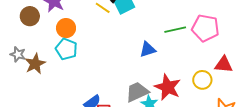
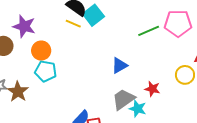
blue triangle: (148, 50) -> (119, 66), moved
red star: (168, 87) -> (152, 89), size x0.6

